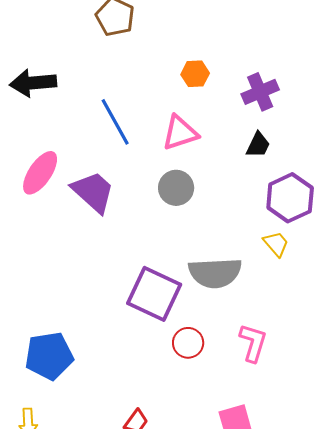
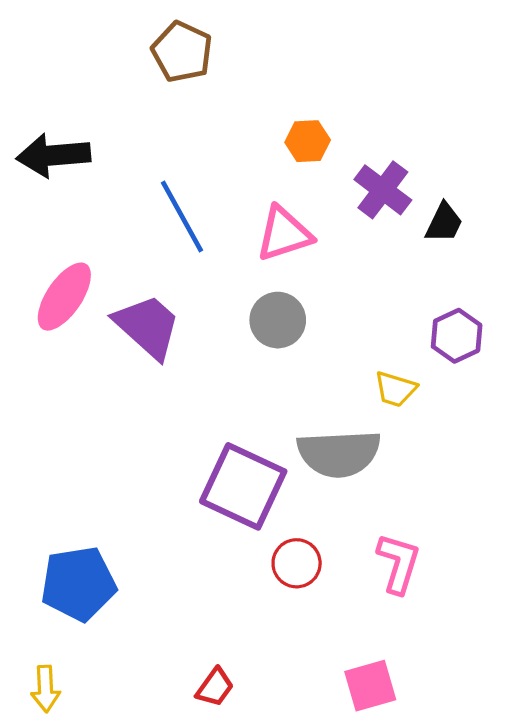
purple cross: (260, 92) -> (383, 190), moved, turned -30
black trapezoid: (258, 145) -> (444, 223), moved
purple hexagon: (290, 198) -> (457, 336), size x0.7
yellow trapezoid: (276, 244) -> (395, 389), moved, turned 148

